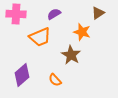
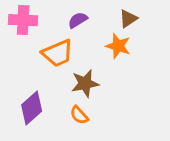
brown triangle: (98, 13) -> (128, 19), moved
brown star: (71, 55) -> (85, 83), moved, turned 30

